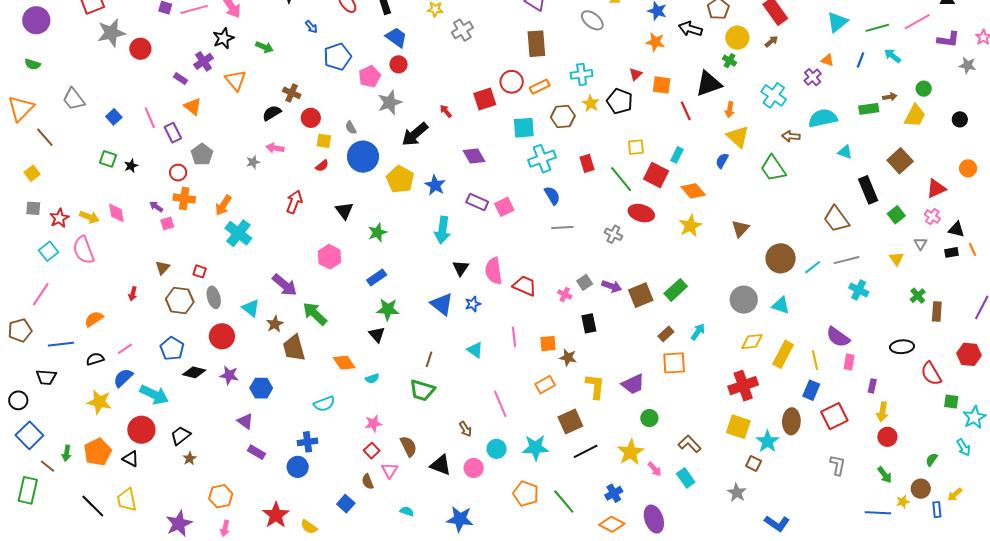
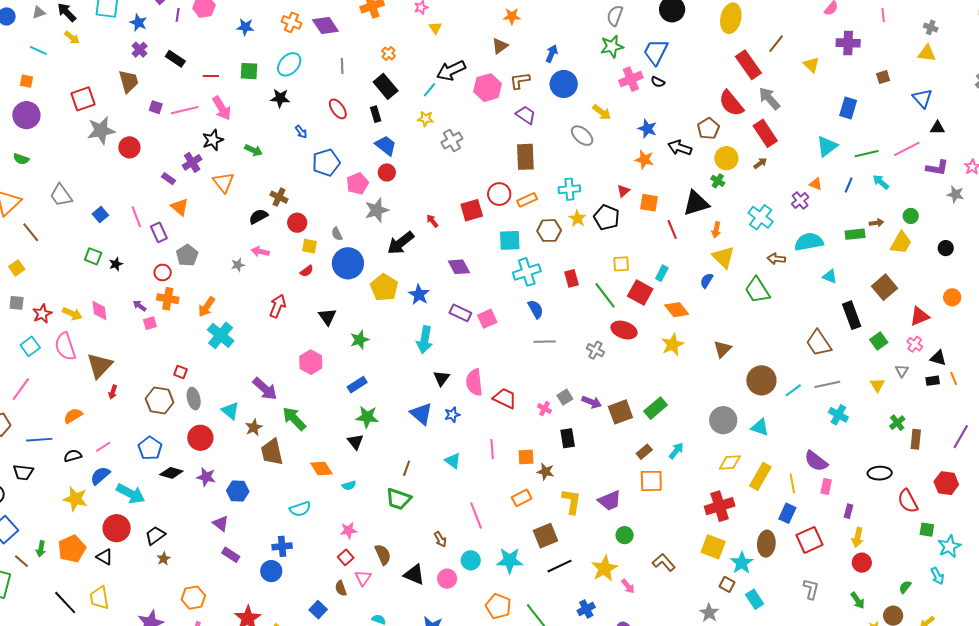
brown triangle: (163, 268) -> (100, 366), moved, size x1.8
cyan rectangle: (686, 478) -> (755, 599), moved

